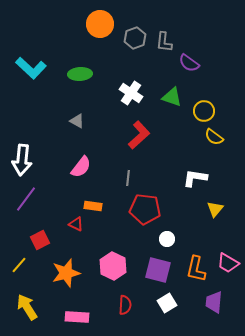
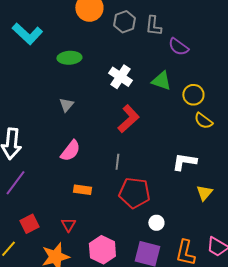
cyan L-shape: (31, 68) -> (27, 34), moved
gray triangle: (77, 121) -> (66, 105), turned 42
red triangle: (76, 224) -> (68, 225), moved, turned 35

